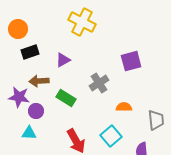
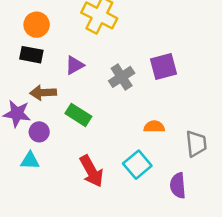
orange circle: (18, 29) -> (37, 25), moved
black rectangle: (30, 52) -> (31, 55), turned 30
gray cross: (99, 83) -> (122, 77), moved

